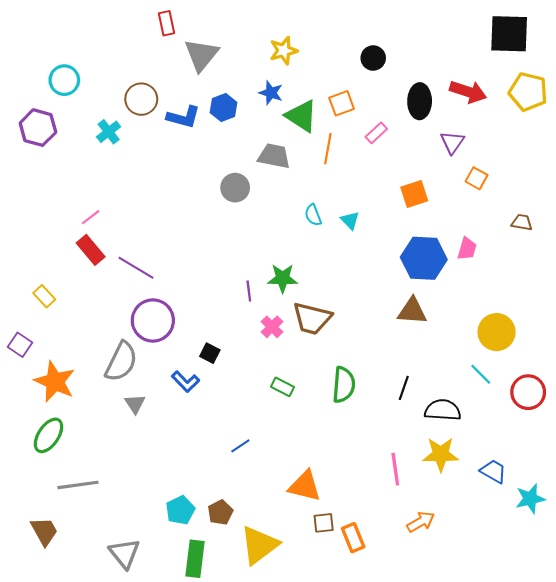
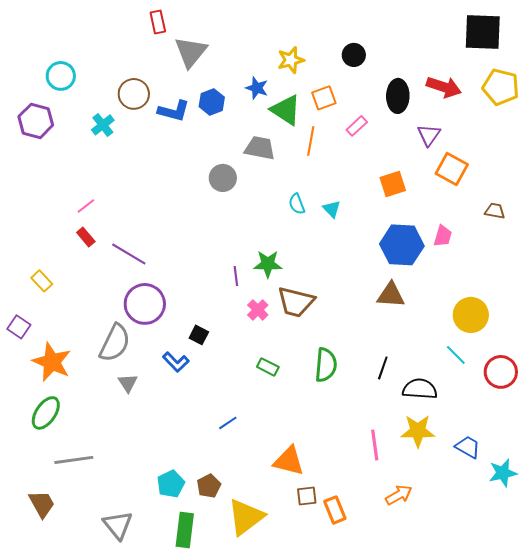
yellow star: (284, 51) -> (291, 60), moved
orange square: (476, 178) -> (452, 169), size x1.5
red rectangle: (91, 250) -> (86, 237), size x0.7

